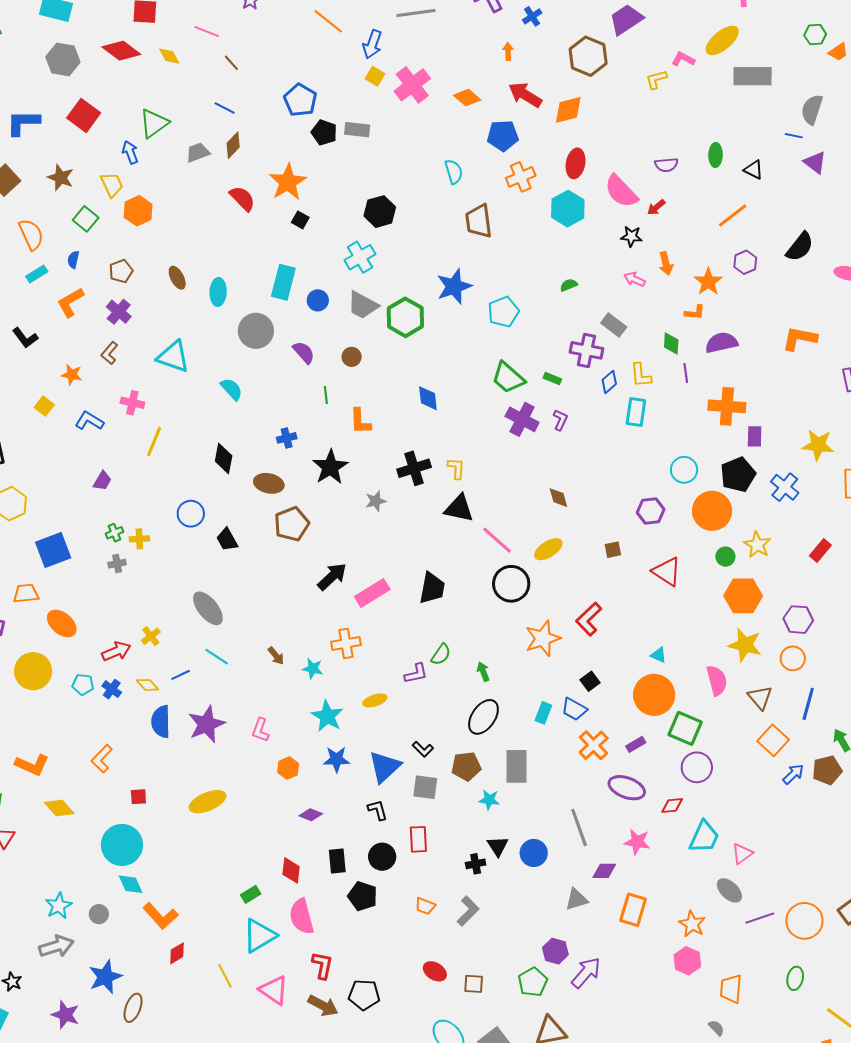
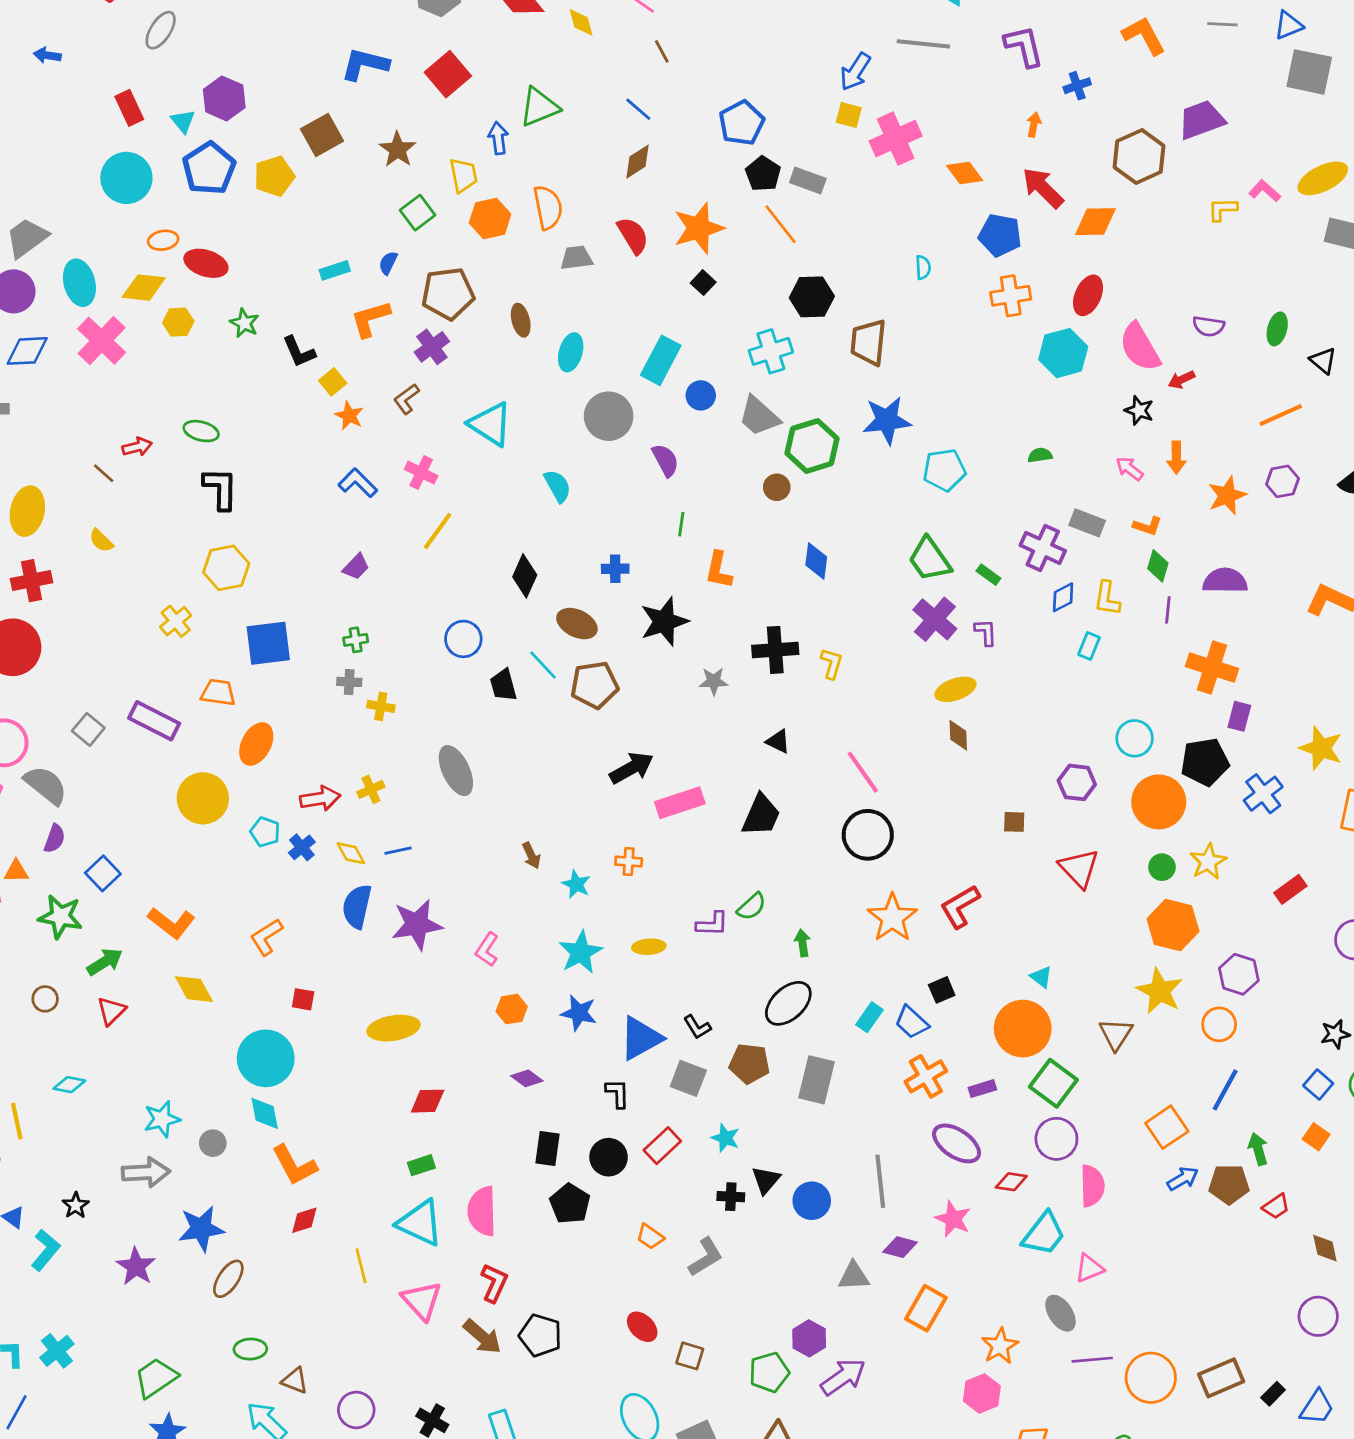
orange line: (328, 21) -> (781, 224), moved
yellow square: (375, 76) -> (849, 115), turned -30
gray trapezoid: (198, 152) -> (576, 258), moved
cyan semicircle: (454, 172) -> (923, 267), size x0.7
brown trapezoid: (479, 221) -> (869, 342), moved
orange semicircle: (31, 234) -> (548, 207), moved
brown pentagon: (121, 271) -> (448, 294), size x1.6
orange L-shape: (695, 312) -> (1147, 526), moved
gray rectangle: (614, 325) -> (1087, 523), turned -30
brown circle: (352, 357) -> (777, 487), moved
yellow square: (44, 406) -> (333, 382), moved
cyan rectangle: (636, 412) -> (1089, 646), size x0.7
purple L-shape: (560, 420) -> (986, 632), turned -40
black triangle: (459, 508) -> (778, 741), moved, size x0.6
yellow cross: (139, 539) -> (381, 706), moved
yellow ellipse: (548, 549) -> (955, 689), moved
orange ellipse: (62, 623) -> (256, 744), turned 64
orange star: (543, 638) -> (892, 918), turned -30
orange cross: (346, 643) -> (629, 862), size x0.7
cyan line: (217, 657) -> (543, 665), moved
pink semicircle: (717, 680) -> (1092, 1186), moved
brown triangle: (760, 698) -> (1116, 1034), moved
cyan star: (489, 800) -> (725, 1138), moved
red rectangle: (418, 839) -> (662, 1146), turned 36
red diamond: (291, 870) -> (428, 1101), moved, turned 68
cyan triangle: (259, 936) -> (420, 1223), turned 42

